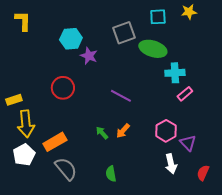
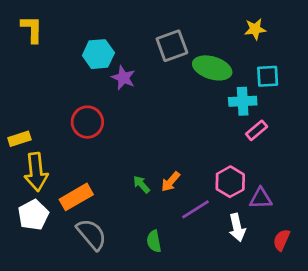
yellow star: (189, 12) -> (255, 29), moved
cyan square: (158, 17) -> (268, 76), moved
purple line: (121, 96) -> (196, 209), moved, turned -60
purple triangle: (188, 143) -> (261, 198), turned -48

